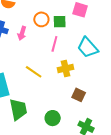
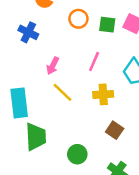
orange circle: (41, 19) -> (78, 19), moved
green square: (60, 22) -> (107, 25), moved
pink arrow: (22, 33) -> (53, 66), moved

